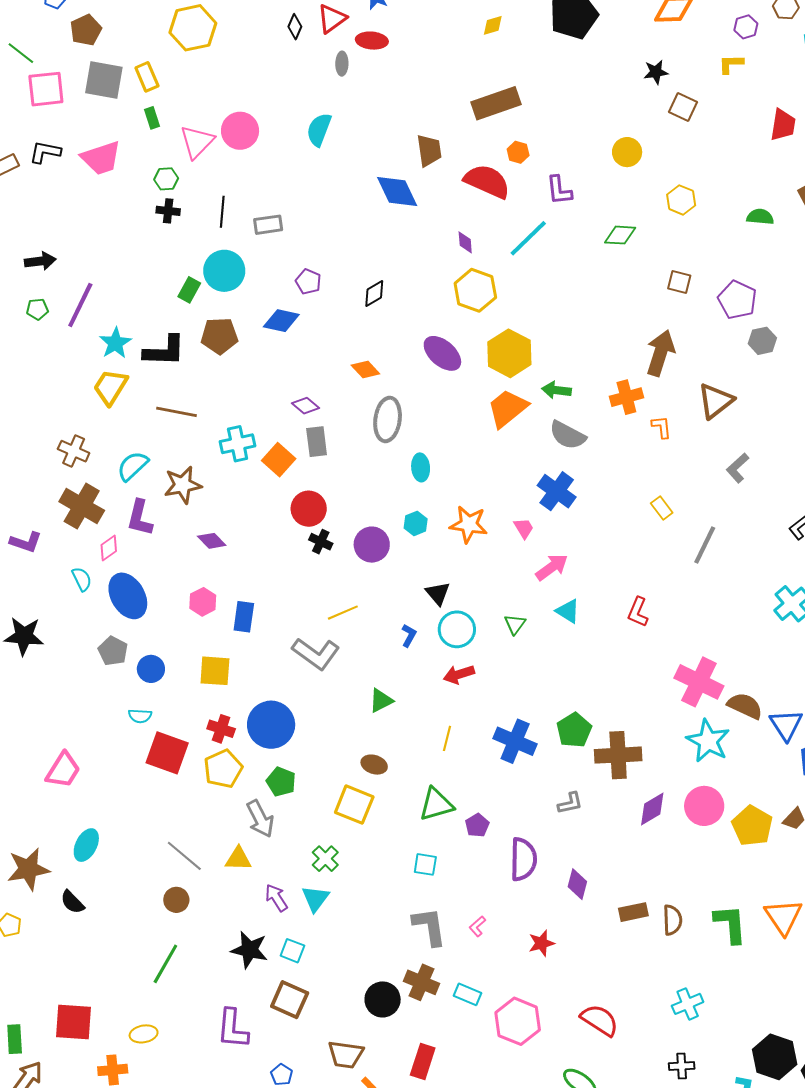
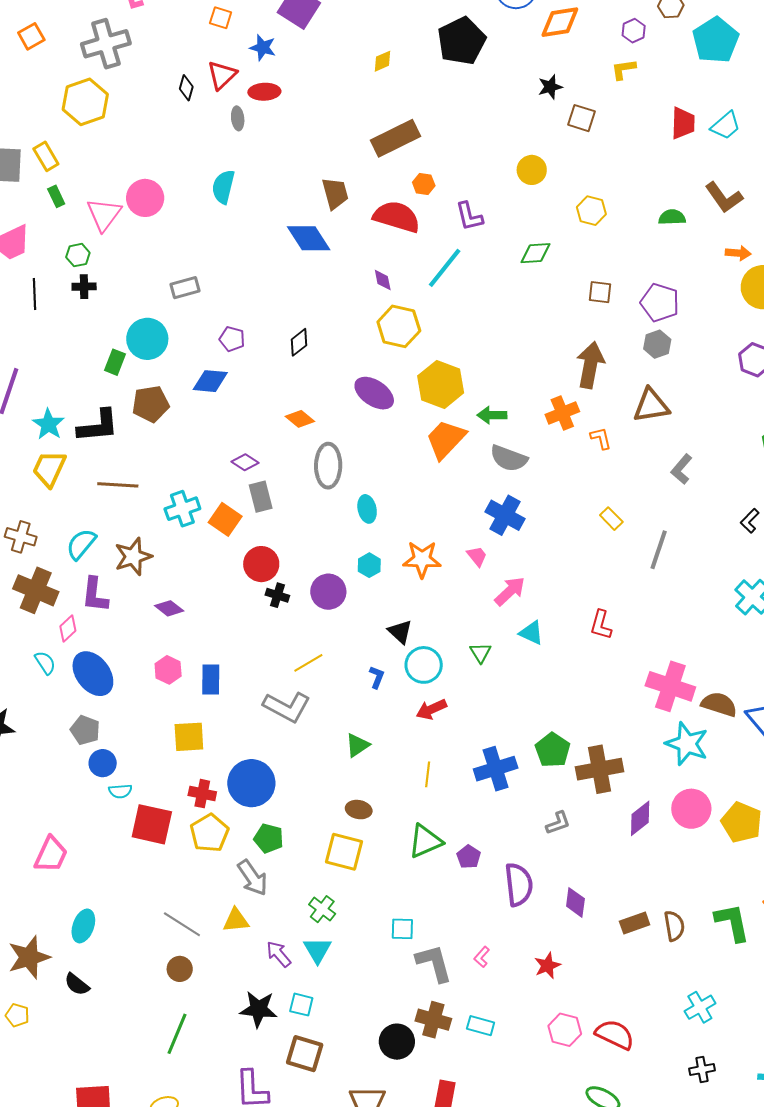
black line: (222, 212) -> (35, 294), moved
gray hexagon: (762, 341) -> (657, 344), moved
brown triangle: (715, 401) -> (651, 406), turned 36
blue circle: (151, 669) -> (103, 763), moved
blue cross: (515, 741) -> (496, 769), turned -33
cyan square: (425, 864) -> (402, 929), moved
pink hexagon: (518, 1021) -> (565, 1030), moved, size x0.7

